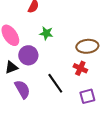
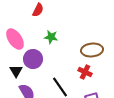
black triangle: (11, 67) -> (16, 71), turned -40

